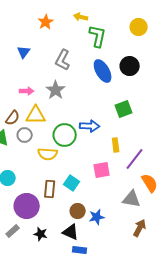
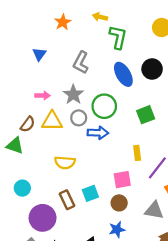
blue arrow: (90, 126) -> (98, 133), moved
gray circle: (25, 135) -> (79, 118), moved
green circle: (65, 135) -> (104, 106), moved
cyan square: (72, 183) -> (90, 193), turned 35
brown rectangle: (50, 189) -> (67, 200), turned -30
brown circle: (78, 211) -> (119, 203), moved

